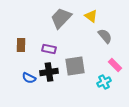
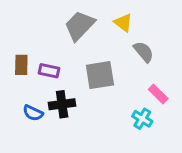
purple rectangle: (49, 49) -> (49, 71), moved
gray square: (75, 66) -> (100, 75), moved
cyan cross: (104, 82) -> (142, 119), turned -32

